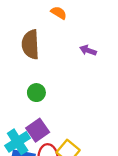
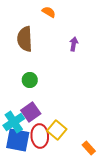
purple arrow: (88, 50) -> (74, 44), turned 80

